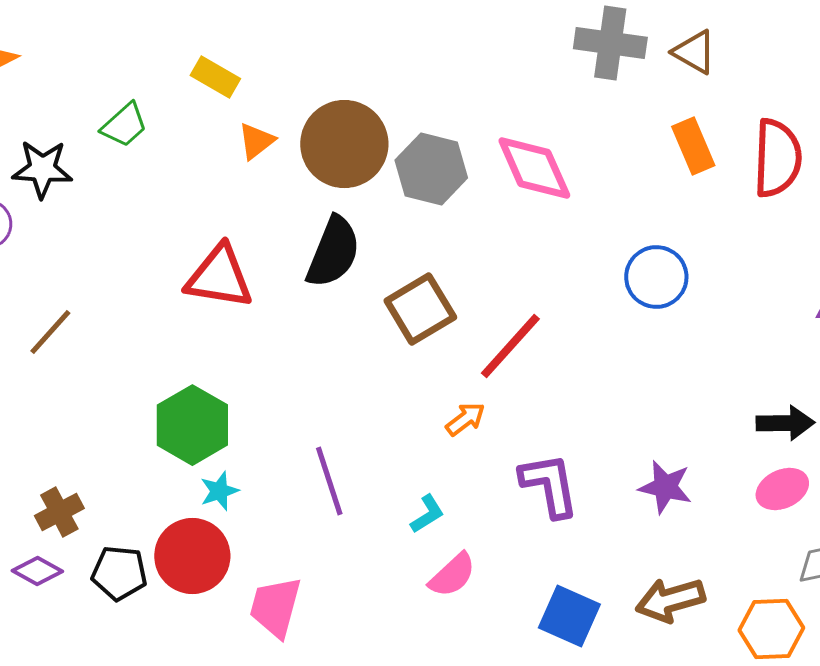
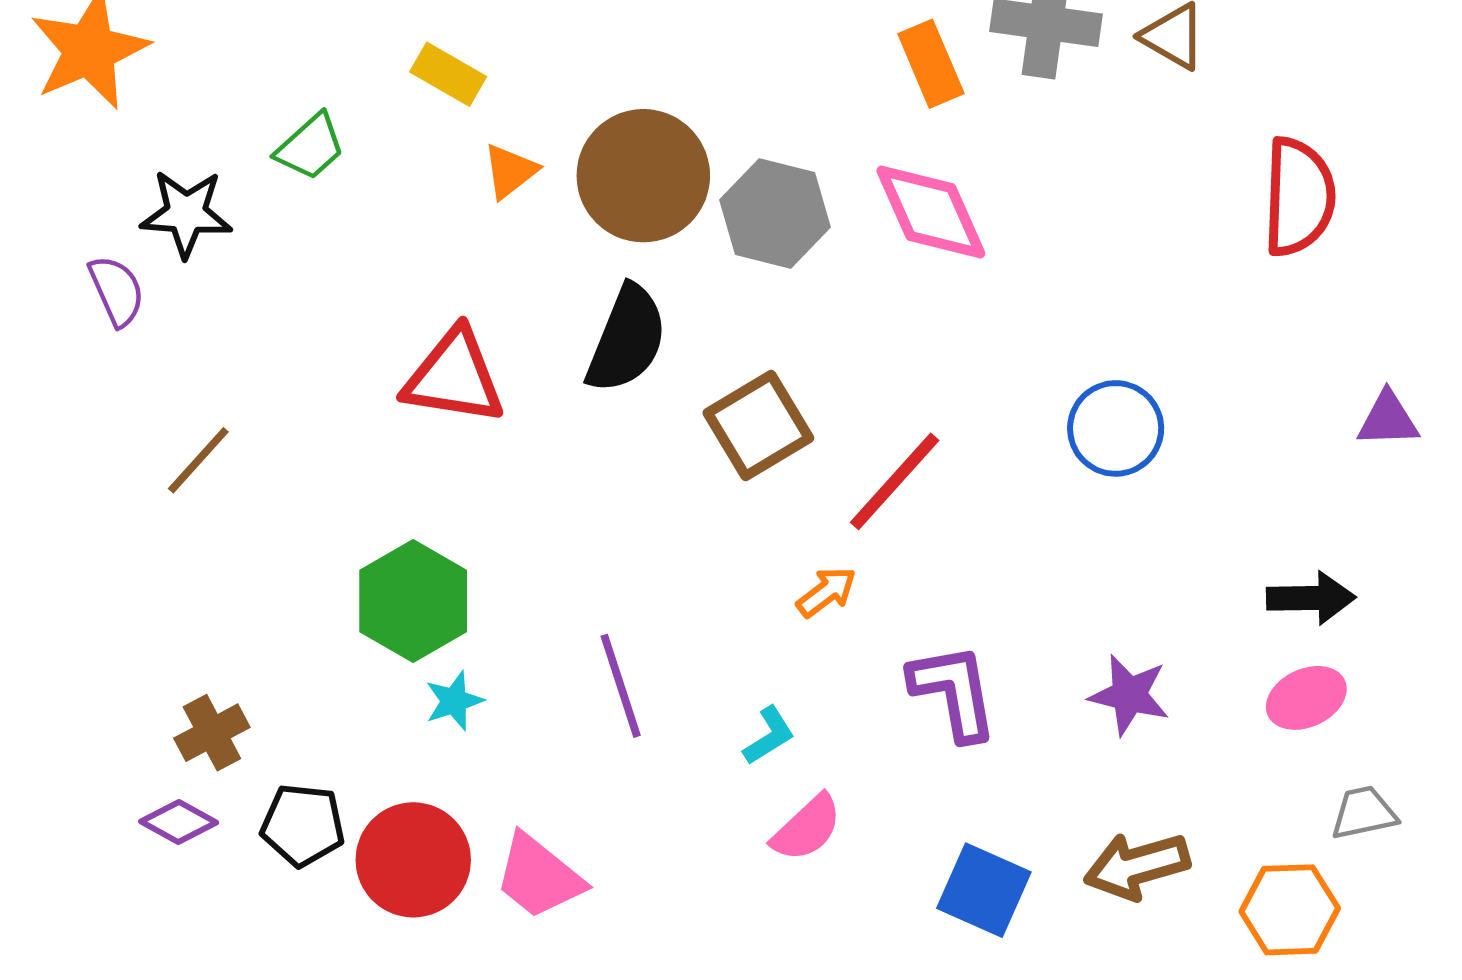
orange rectangle: (693, 146) -> (931, 64), moved
blue circle: (656, 277) -> (1116, 428), moved
red circle: (192, 556) -> (413, 860), moved
pink trapezoid: (275, 607) -> (539, 877), turned -66

